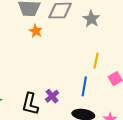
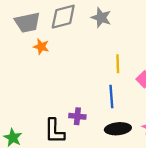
purple cross: (52, 96) -> (77, 116), turned -32

